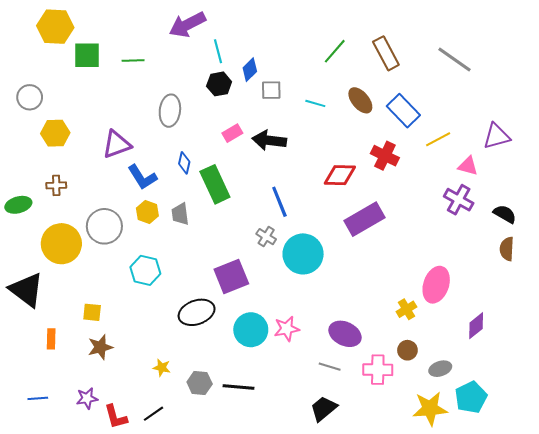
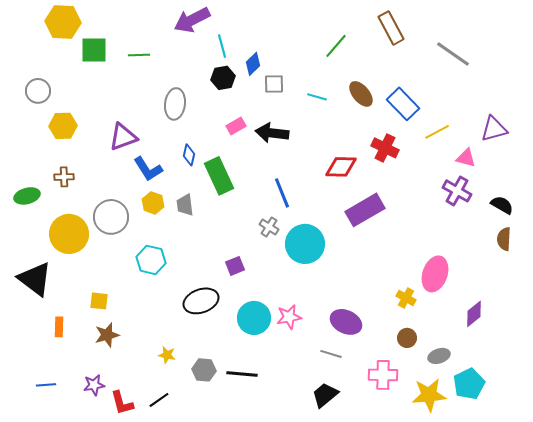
brown rectangle: (386, 53) -> (391, 28), moved
purple square: (231, 276) -> (235, 266), size x0.6
yellow cross: (406, 309) -> (406, 298), turned -30
pink cross: (378, 370) -> (383, 375), moved

